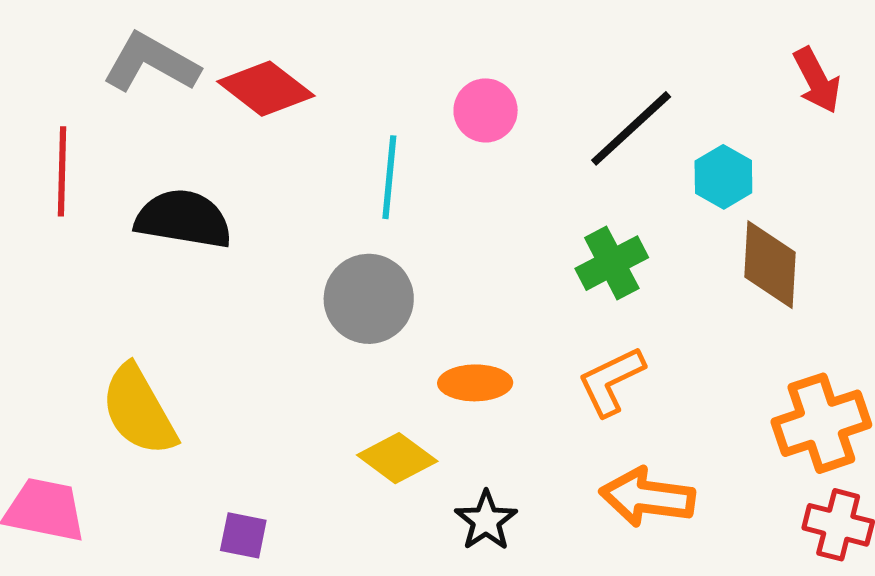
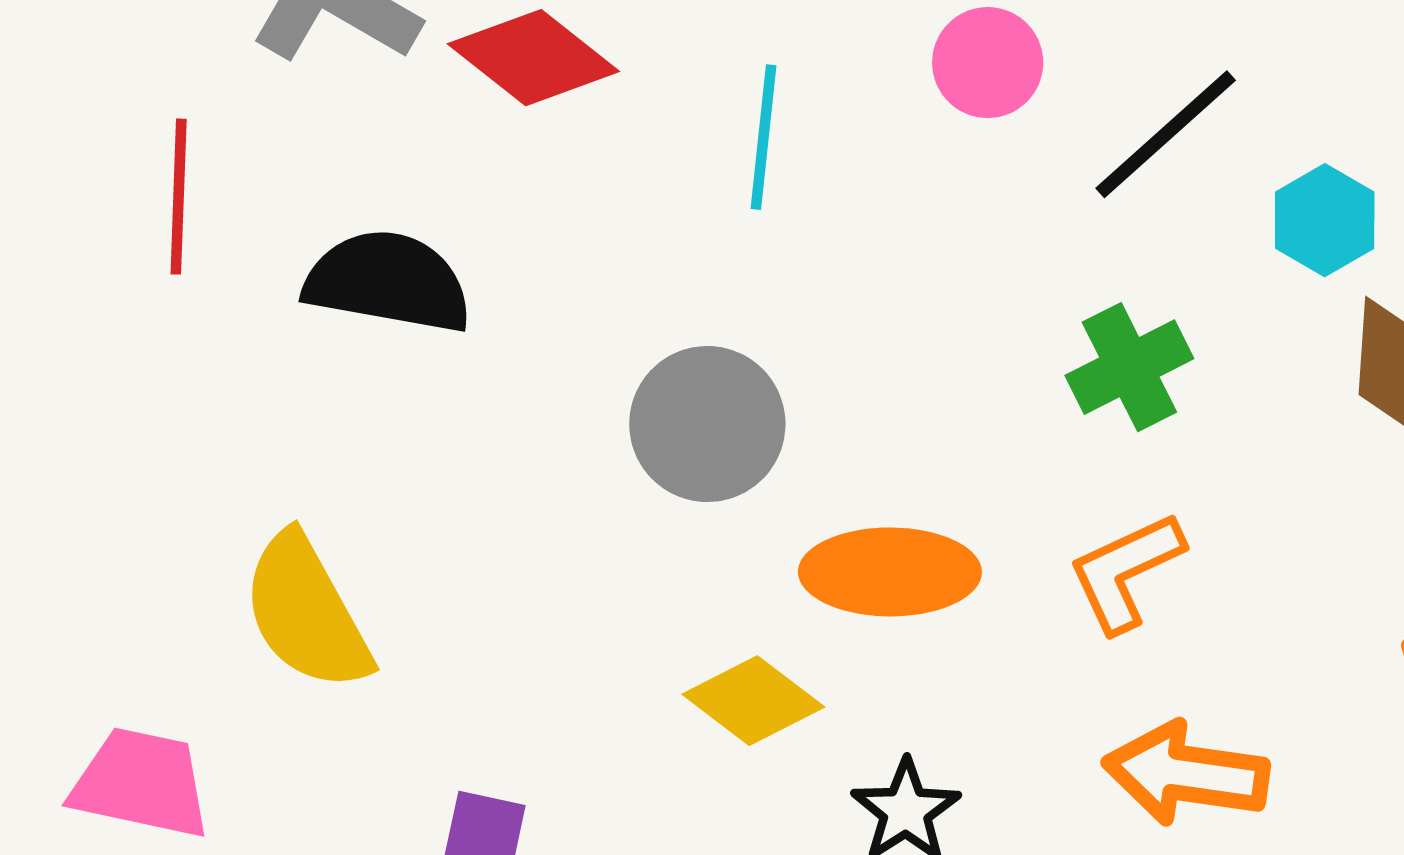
pink circle: (486, 110) -> (988, 63), moved
cyan line: (389, 177) -> (764, 137), moved
orange ellipse: (475, 383) -> (890, 572), size x1.4

